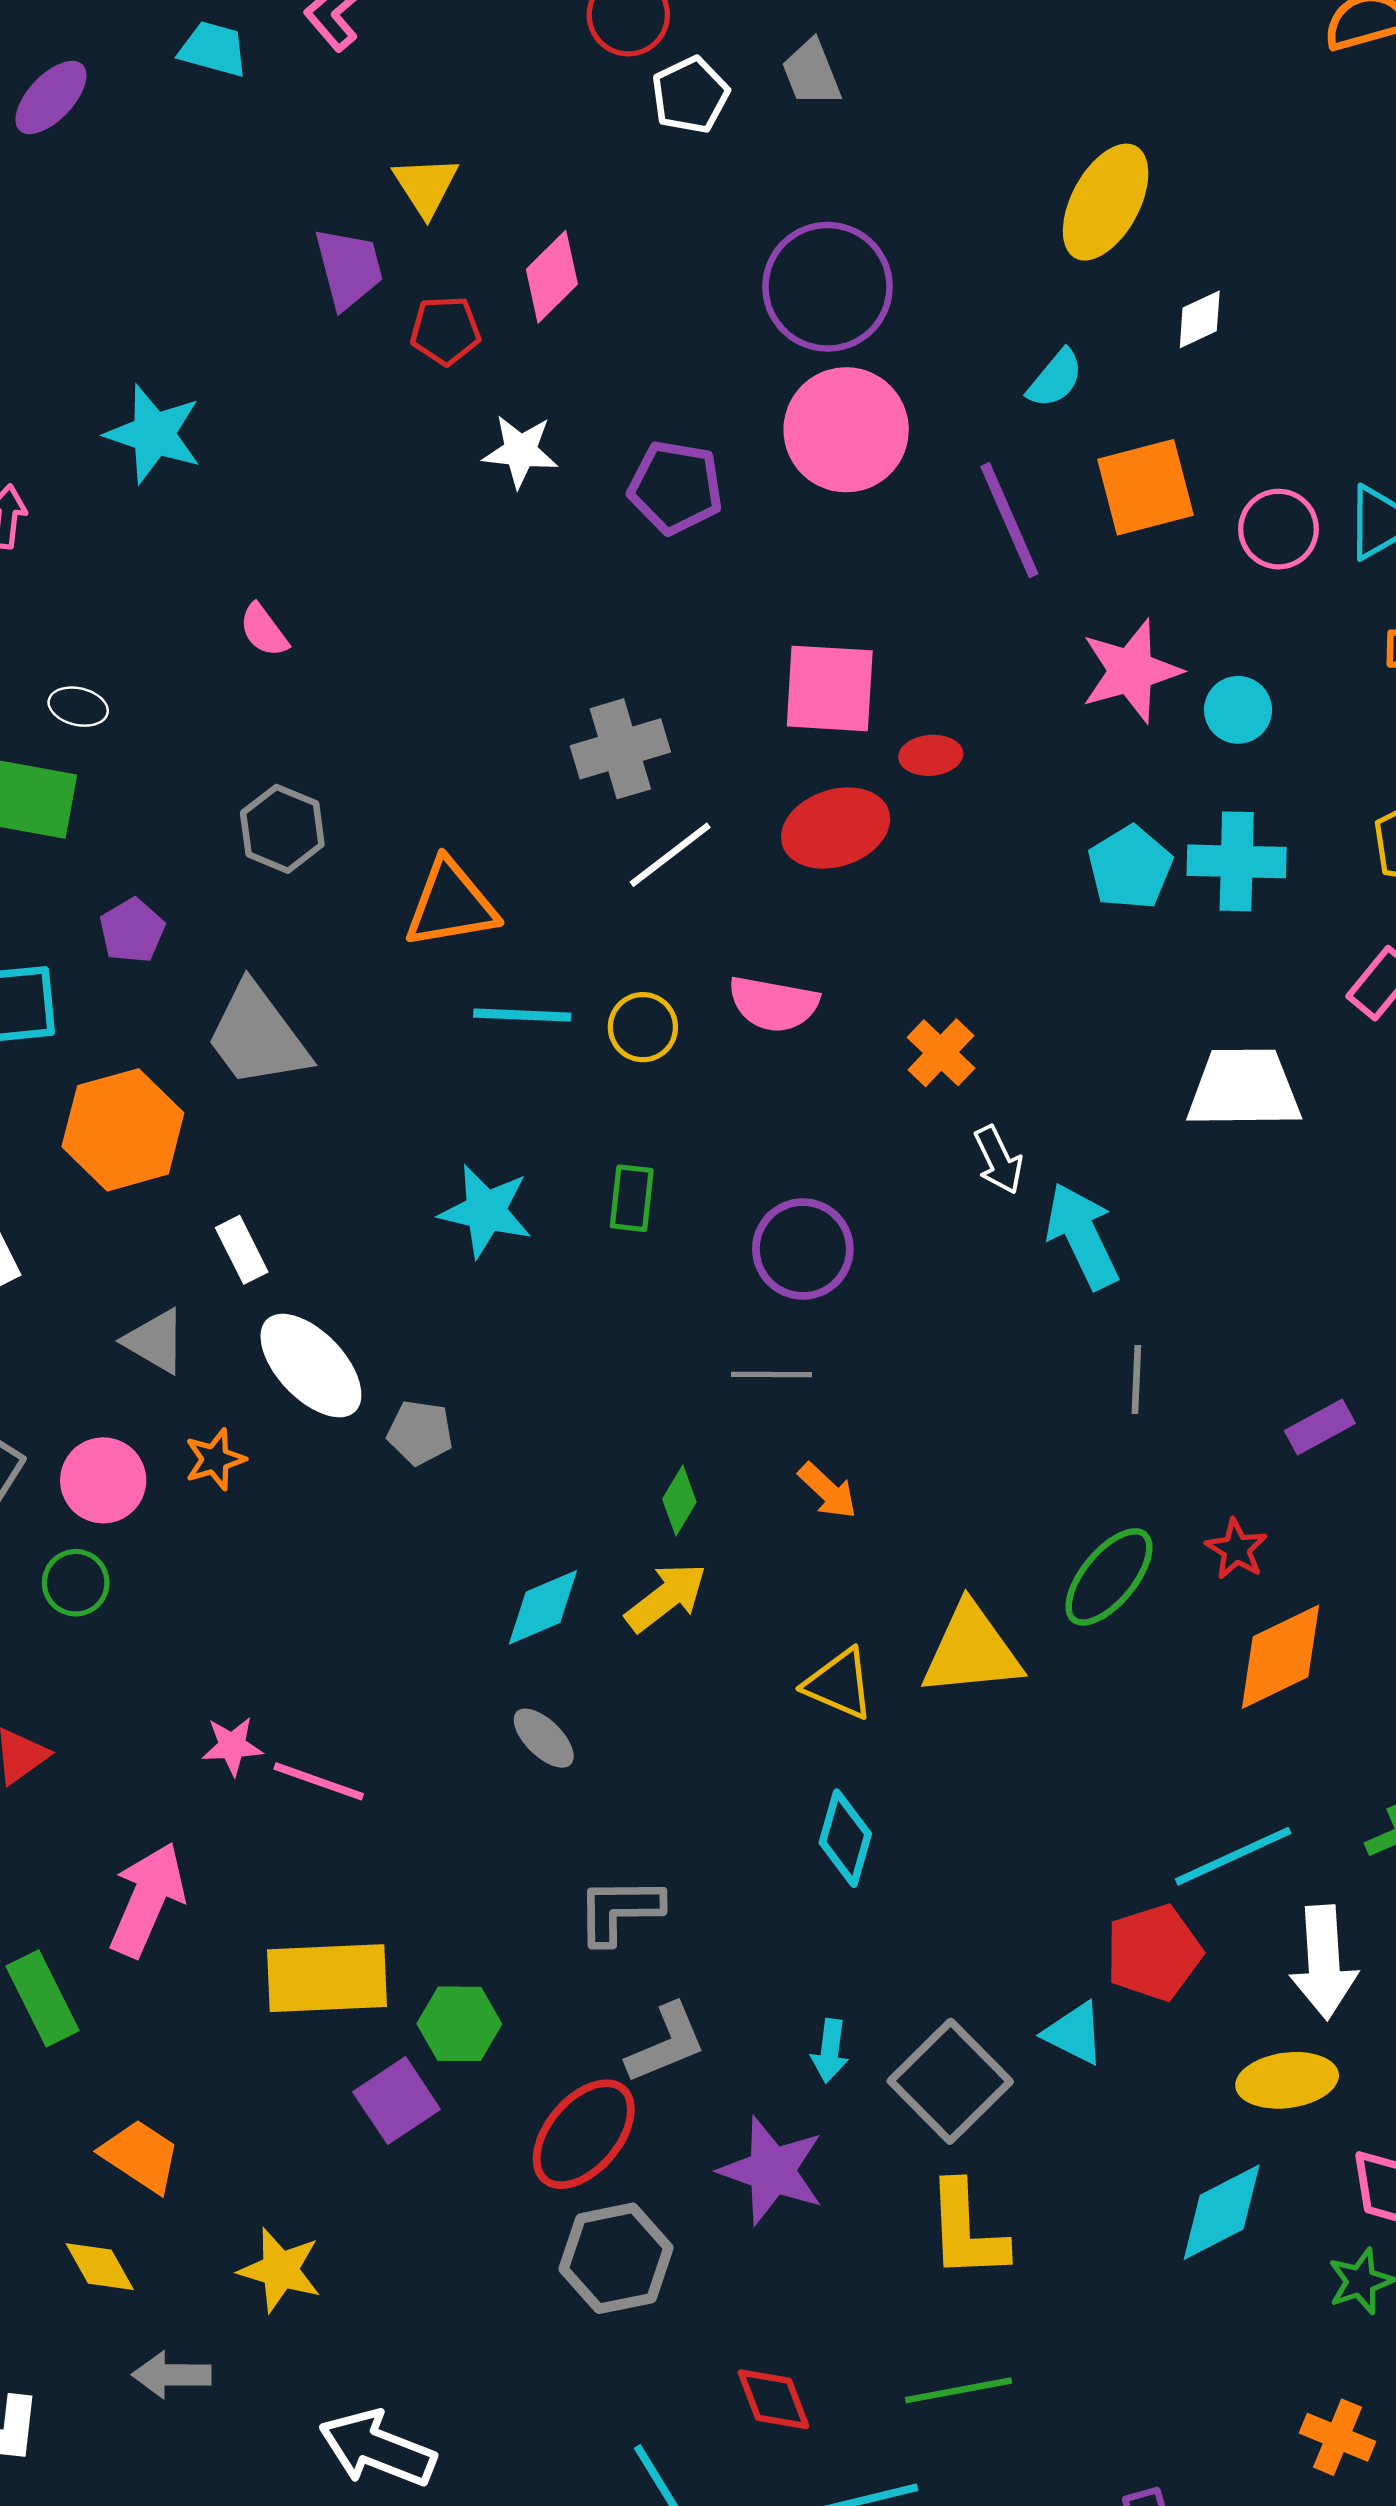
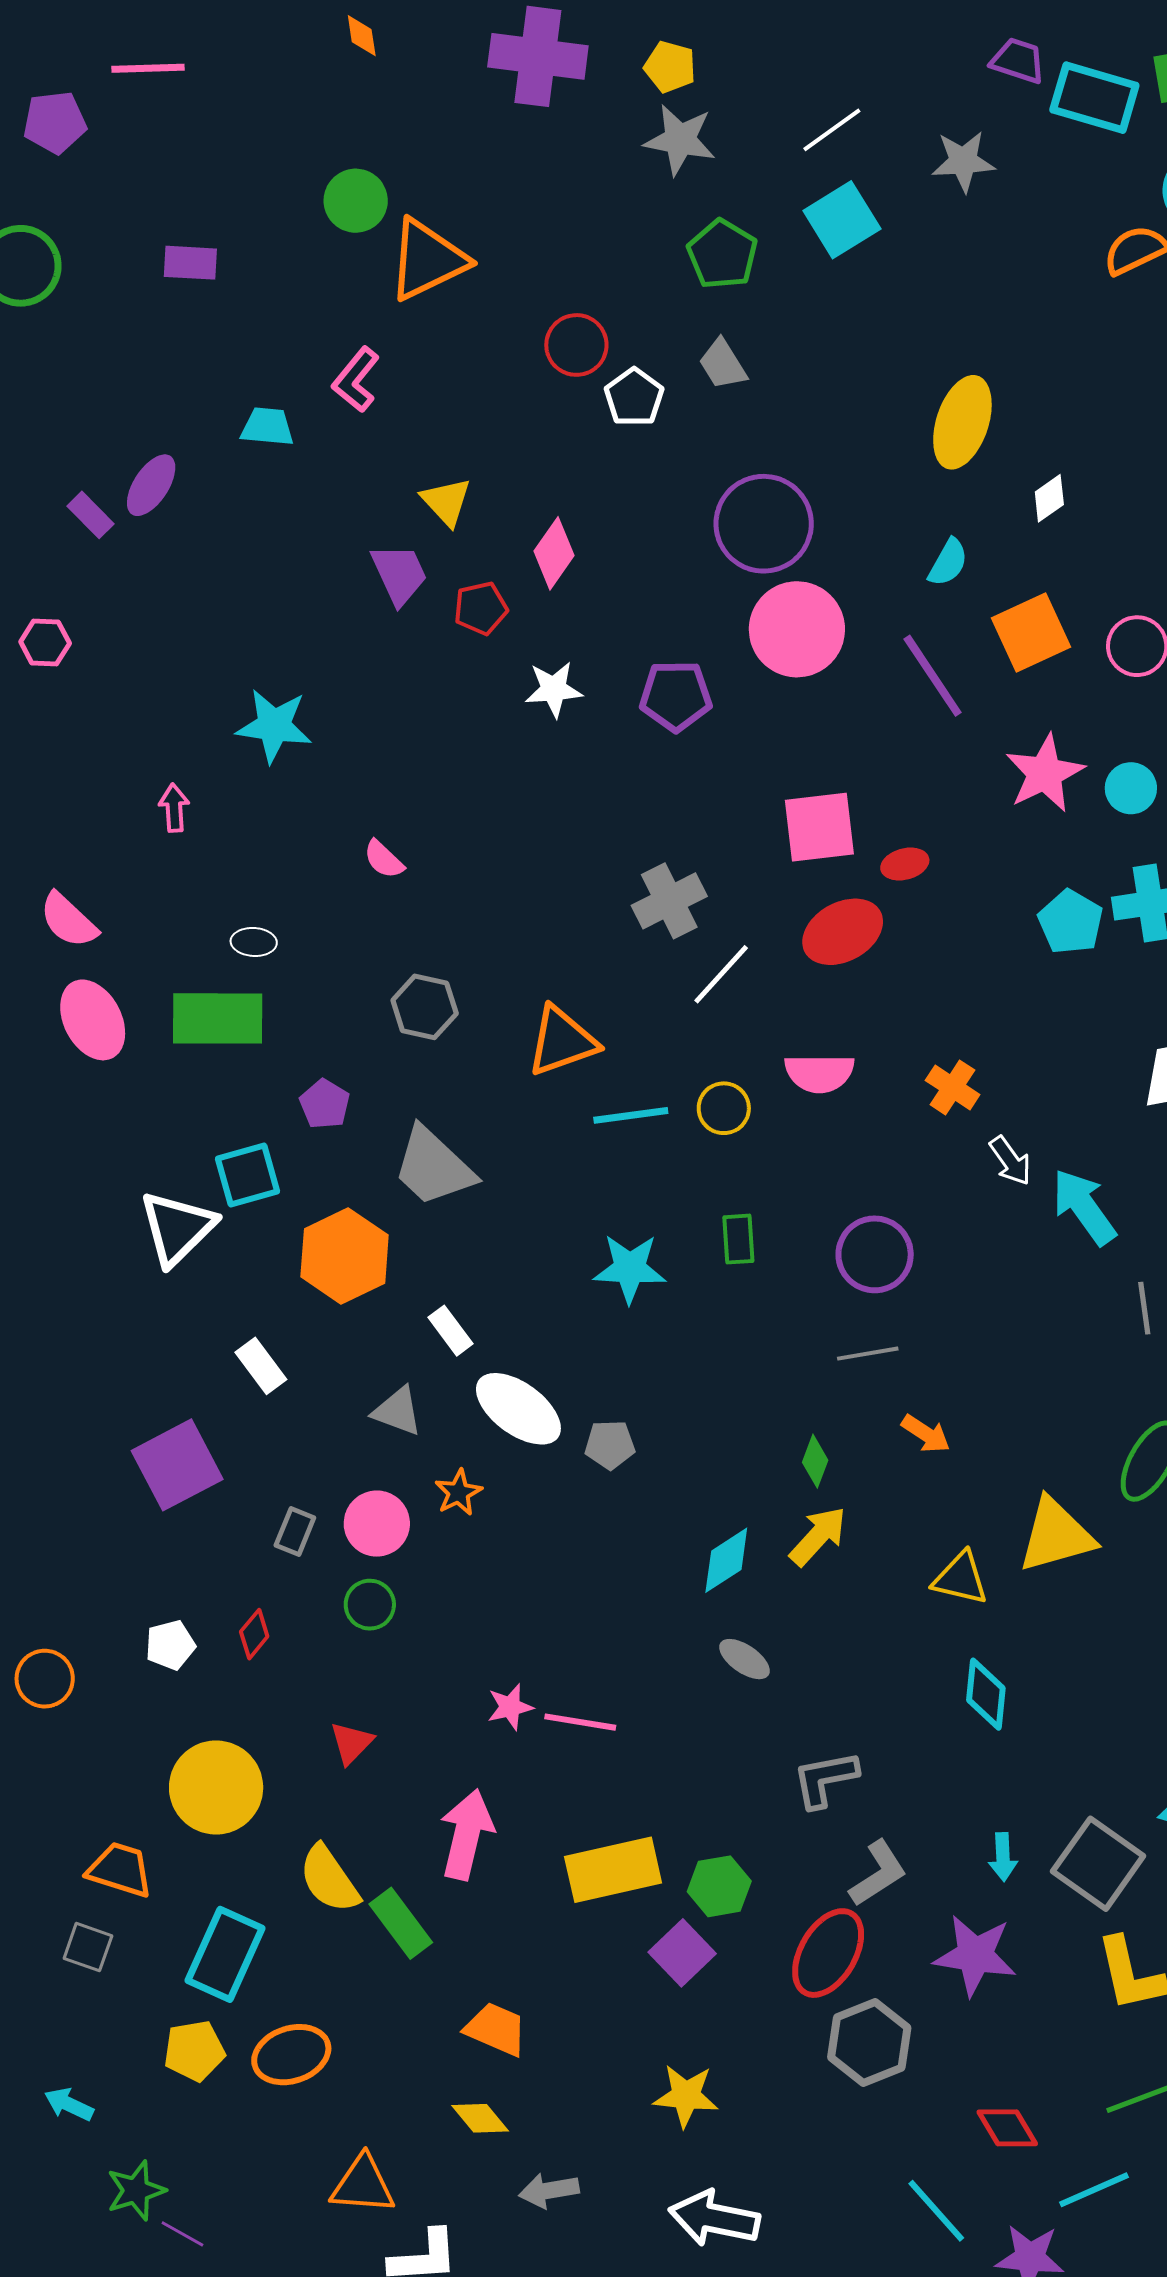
yellow star: (280, 2270) -> (686, 2096), moved

